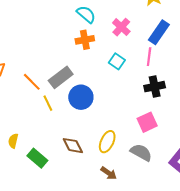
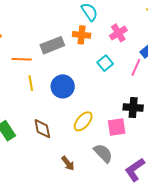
gray rectangle: (61, 77) -> (52, 45), moved
orange line: (32, 82) -> (22, 59), turned -60
black cross: (155, 87) -> (133, 107), moved
yellow ellipse: (107, 142) -> (83, 121), moved

